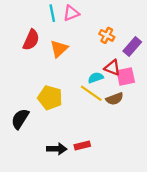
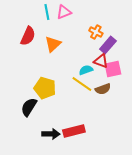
purple rectangle: (132, 47) -> (108, 45), moved
black semicircle: (20, 119) -> (29, 107), moved
red rectangle: (82, 146) -> (74, 131), size x1.5

